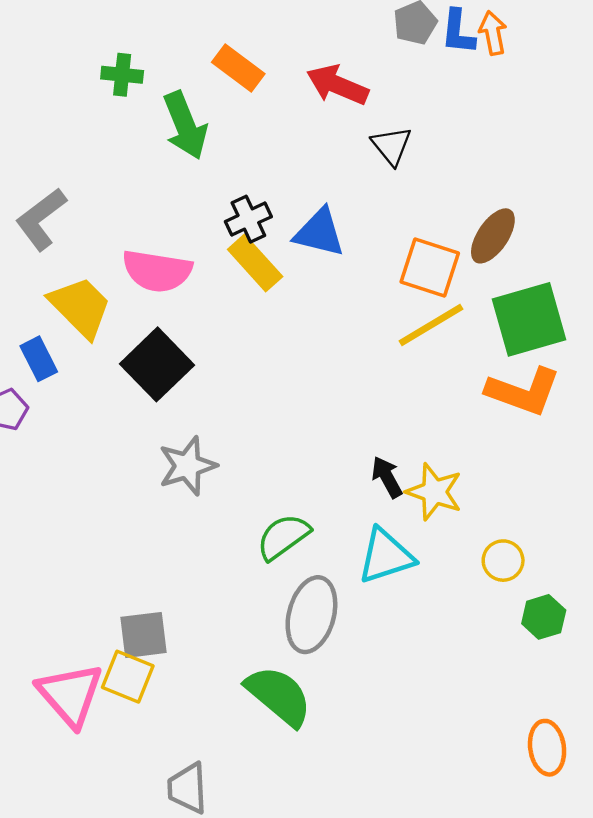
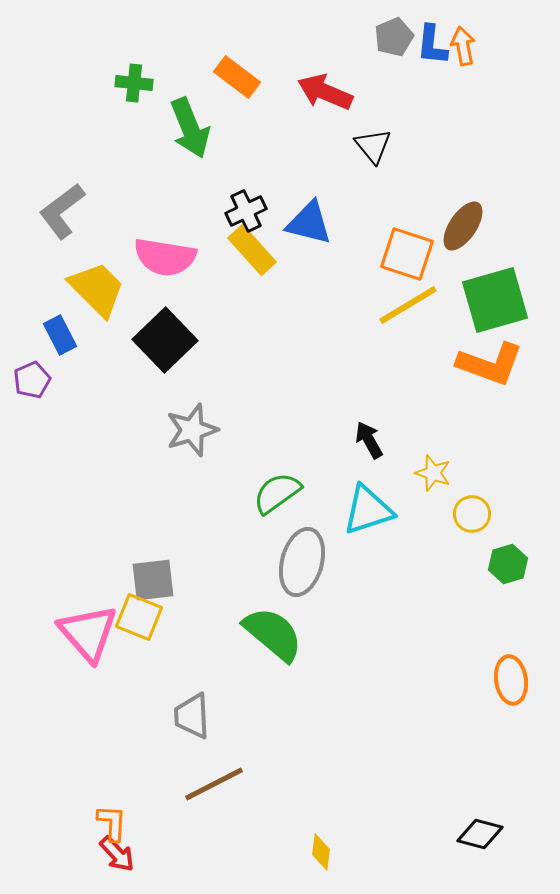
yellow star: (434, 492) -> (433, 473), moved, size x0.7

